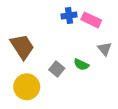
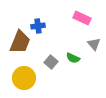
blue cross: (69, 16) -> (38, 26), moved
brown trapezoid: (22, 47) -> (20, 42), turned 55

